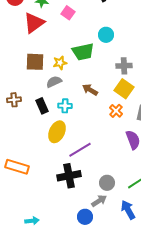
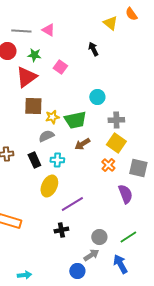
cyan circle: (106, 35) -> (97, 97), moved
green trapezoid: (83, 52) -> (75, 120), moved
brown square: (35, 62) -> (33, 106), moved
brown arrow: (90, 90) -> (82, 144), turned -63
black cross: (69, 176) -> (61, 230), size x0.6

